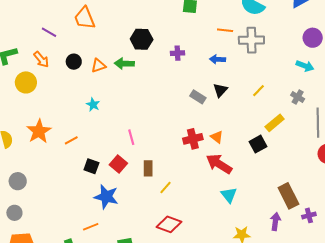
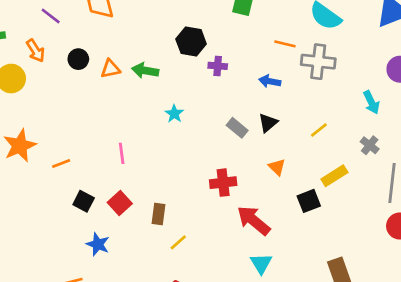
black hexagon: (142, 39) -> (191, 42), moved
cyan arrow: (305, 66) -> (371, 102), moved, turned 36
cyan star: (93, 105) -> (174, 114), moved
pink line: (131, 137) -> (122, 153), moved
orange triangle: (217, 137) -> (277, 167), moved
blue star: (106, 197) -> (98, 244), size x0.7

